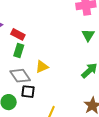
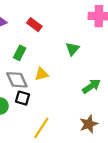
red rectangle: (18, 34) -> (34, 25), moved
green triangle: (88, 35) -> (72, 49), moved

